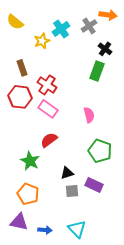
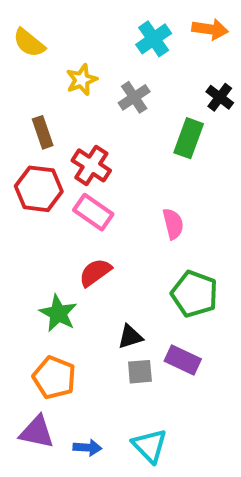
gray cross: (89, 26) -> (134, 97), moved
cyan cross: (61, 29) -> (154, 39), moved
black cross: (105, 49) -> (220, 97), moved

